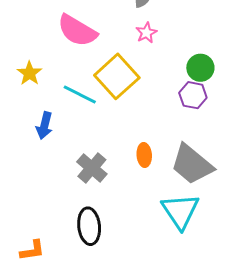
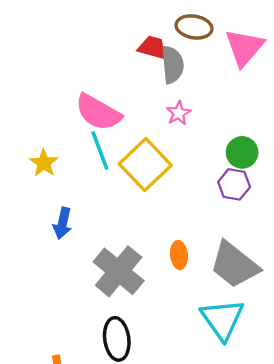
cyan line: (80, 95) -> (100, 151), moved, turned 44
gray cross: (92, 168) -> (119, 271), size x1.4

